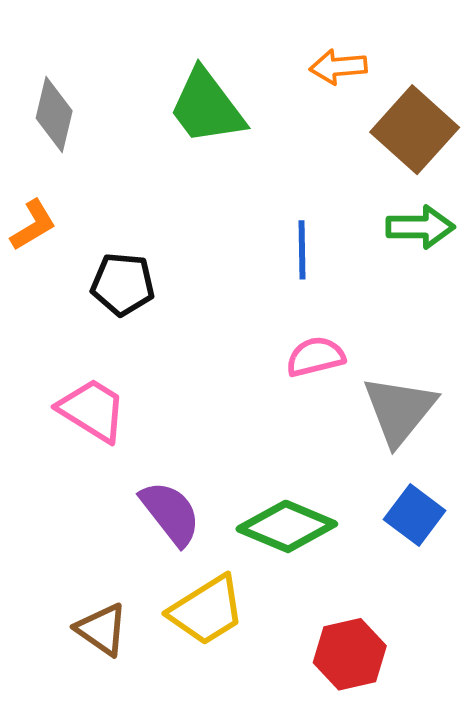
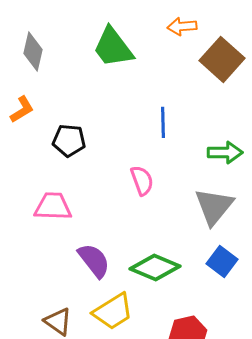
green arrow: (420, 227) -> (225, 152), moved
pink semicircle: (315, 357) -> (142, 180), moved, turned 84
pink trapezoid: (92, 410) -> (53, 206), turned -30

